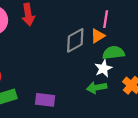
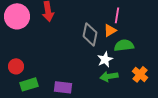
gray diamond: (75, 40) -> (90, 34), turned -50
white star: (103, 68) -> (105, 59), moved

